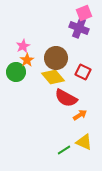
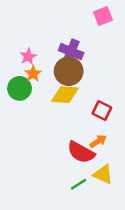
purple cross: (79, 28) -> (71, 52), moved
red square: (83, 72) -> (102, 111), moved
yellow diamond: (53, 77) -> (65, 95), turned -45
red semicircle: (66, 98) -> (81, 152), moved

